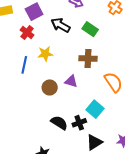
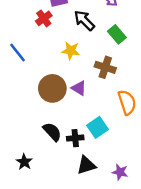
yellow star: (45, 54) -> (71, 51), moved
blue line: (24, 65) -> (18, 52), moved, turned -66
brown circle: (50, 87) -> (52, 88), size x1.5

